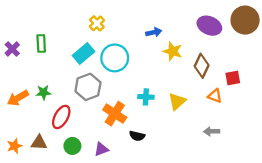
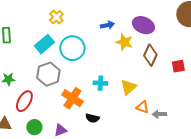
purple ellipse: (209, 26) -> (143, 25), moved
orange triangle: (215, 96) -> (142, 107), moved

